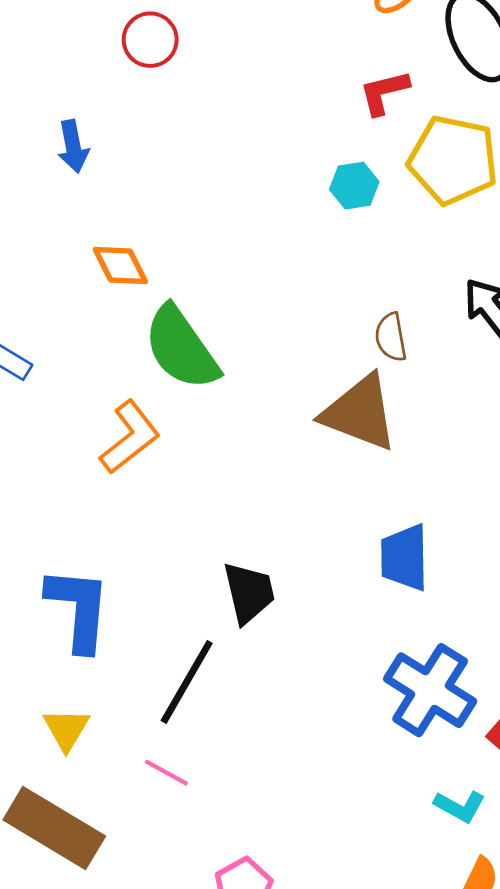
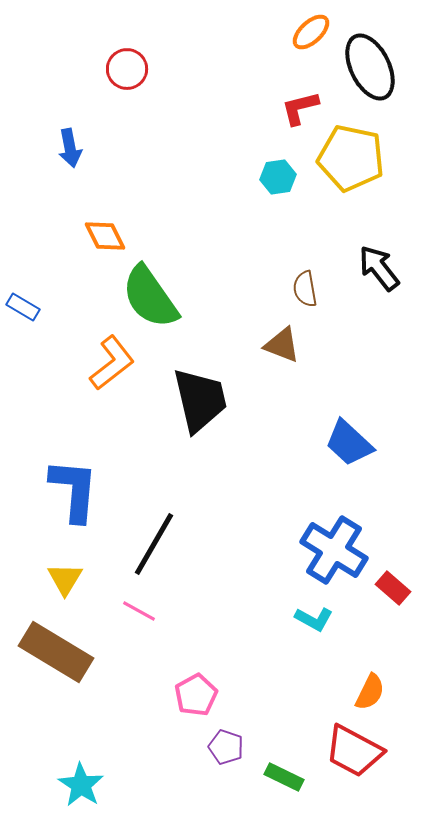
brown triangle: (360, 413) -> (282, 345), size x0.6
blue trapezoid: (404, 558) -> (349, 443), moved, turned -46
black trapezoid: (249, 593) -> (200, 400), moved, size x1.4
cyan L-shape: (460, 806) -> (314, 619), moved

